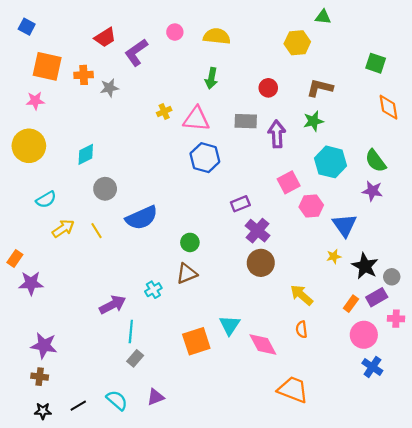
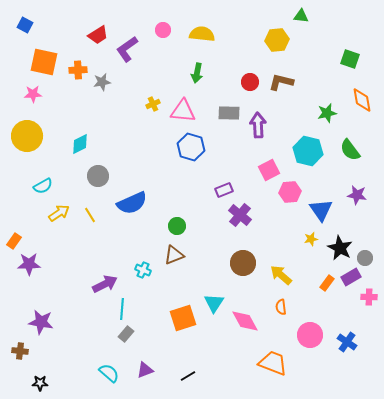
brown L-shape: (320, 88) -> (281, 82), moved
green star: (313, 121) -> (327, 113), moved
purple star: (372, 191) -> (357, 195), moved
brown circle: (261, 263) -> (243, 263), moved
cyan cross: (153, 290) -> (143, 270), turned -35
pink circle: (364, 335) -> (310, 335), moved
brown cross: (40, 377) -> (20, 351), moved
black line: (78, 406) -> (188, 376), moved

